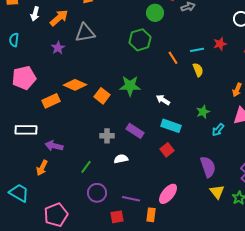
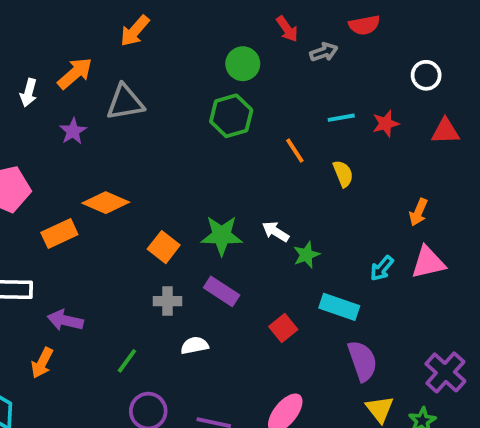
green circle: (155, 13) -> (243, 64), moved
white arrow: (35, 14) -> (29, 93), moved
cyan line: (197, 50) -> (341, 118), moved
green star: (130, 86) -> (222, 235), moved
orange square: (102, 96) -> (164, 247), moved
green star: (203, 112) -> (306, 255), moved
cyan rectangle: (171, 126) -> (339, 307), moved
cyan arrow: (218, 130) -> (382, 268), moved

